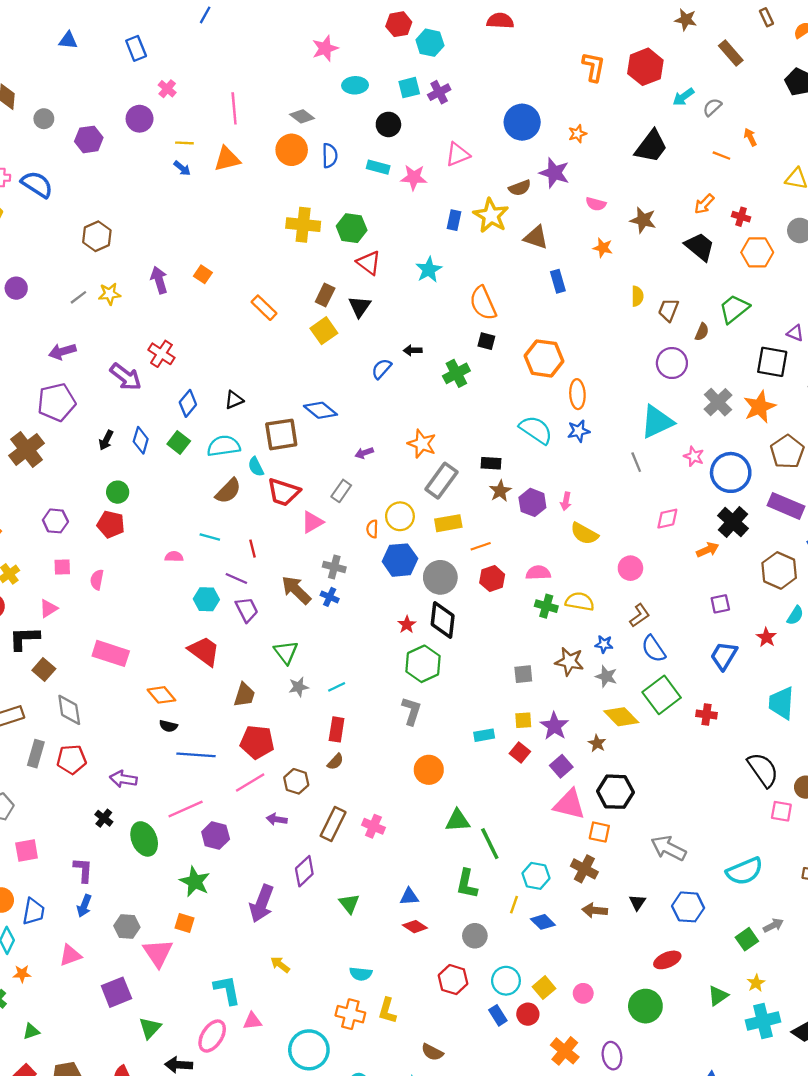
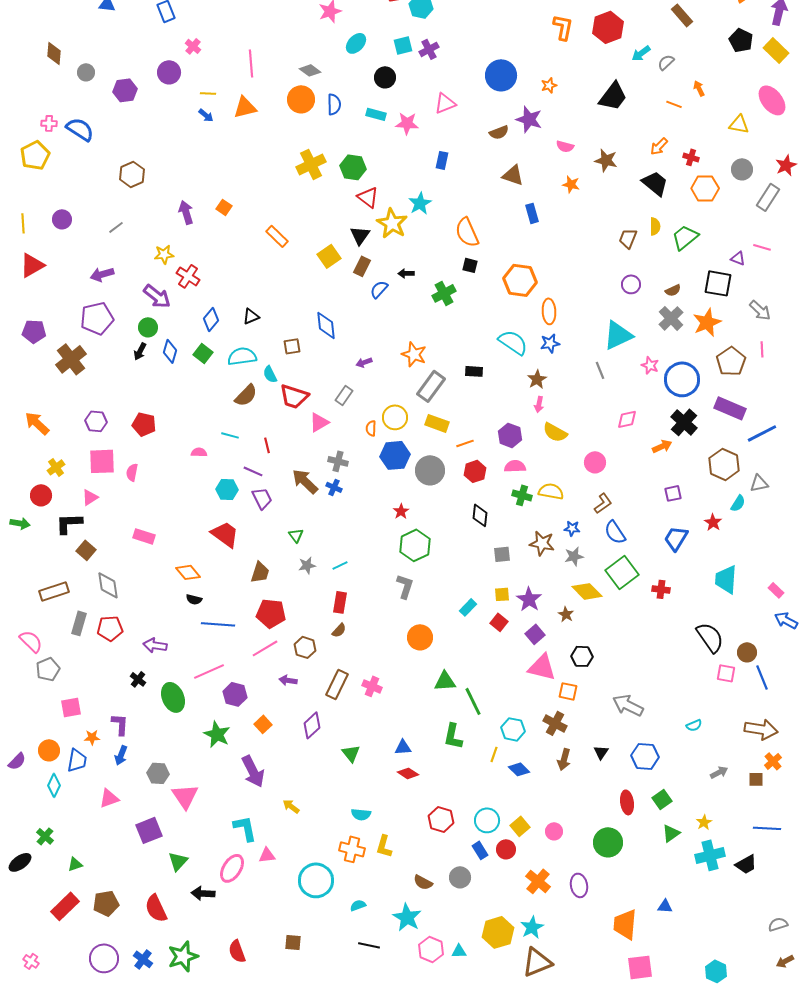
cyan ellipse: (355, 85) -> (356, 43), turned -45
yellow star: (491, 216) -> (392, 223), moved
yellow cross: (303, 225) -> (311, 164), turned -32
yellow star: (110, 294) -> (164, 254), moved
brown rectangle: (325, 295) -> (362, 266), moved
yellow semicircle: (637, 296) -> (655, 226), moved
brown semicircle: (702, 332) -> (673, 290), moved, turned 42
purple circle: (672, 363) -> (631, 284), size x0.7
blue diamond: (320, 410) -> (326, 325), turned 44
brown square: (281, 434) -> (292, 346), size x0.6
brown star: (500, 491) -> (537, 379), moved
green circle: (118, 492) -> (148, 327), moved
purple hexagon: (532, 502) -> (510, 435), moved
yellow rectangle: (448, 523) -> (437, 423), turned 30
pink square: (62, 567) -> (102, 461), size x1.8
black diamond: (443, 620) -> (480, 515), moved, size x0.7
green triangle: (286, 652) -> (296, 535), size x0.7
pink rectangle: (111, 653) -> (144, 536), size x0.7
gray star: (606, 676) -> (574, 556), turned -30
cyan rectangle: (484, 735) -> (468, 607), turned -36
black hexagon: (615, 792) -> (582, 656), size x0.7
cyan semicircle: (745, 871) -> (694, 725), size x0.5
purple arrow: (262, 903) -> (253, 771), moved, turned -48
brown arrow: (595, 910) -> (564, 759), turned -80
orange square: (184, 923) -> (263, 724), moved, turned 30
gray circle: (475, 936) -> (460, 877), moved
green square: (747, 939) -> (662, 799), moved
red ellipse: (667, 960) -> (627, 802), turned -75
orange star: (22, 974) -> (92, 737), moved

